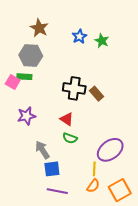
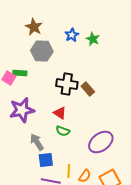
gray hexagon: (31, 56) -> (42, 51), moved
purple star: (26, 116) -> (22, 110), size x1.4
yellow line: (94, 169) -> (69, 171), moved

